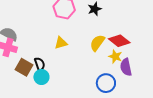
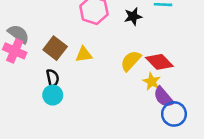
brown square: (24, 67) -> (55, 48), moved
purple semicircle: (126, 67) -> (163, 97), turned -36
blue circle: (106, 83) -> (174, 114), moved

